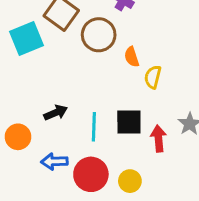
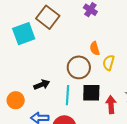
brown circle: (99, 35) -> (79, 67), moved

